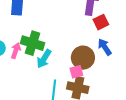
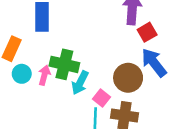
blue arrow: (105, 47) -> (154, 63), size x1.4
pink square: (76, 72) -> (101, 98), moved, turned -32

